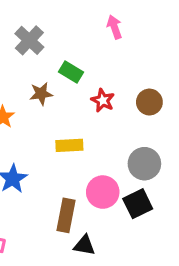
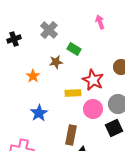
red star: (103, 100) -> (93, 80), moved, size x1.5
pink circle: (103, 192) -> (93, 109), moved

